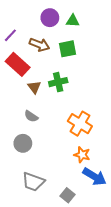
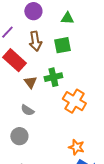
purple circle: (50, 18) -> (33, 11), moved
brown arrow: (39, 45) -> (35, 41), turned 60
orange cross: (80, 124) -> (74, 101), moved

